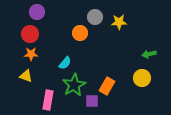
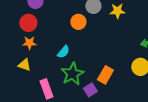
pink rectangle: (48, 100) -> (46, 89), turned -30
purple square: (92, 101) -> (90, 90), turned -32

